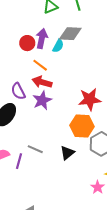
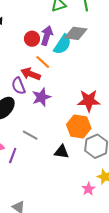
cyan semicircle: (58, 46) -> (62, 44), size x1.5
red arrow: (42, 82) -> (31, 74), moved
gray line: (35, 149) -> (30, 135), moved
black triangle: (67, 153) -> (62, 152), turned 42

